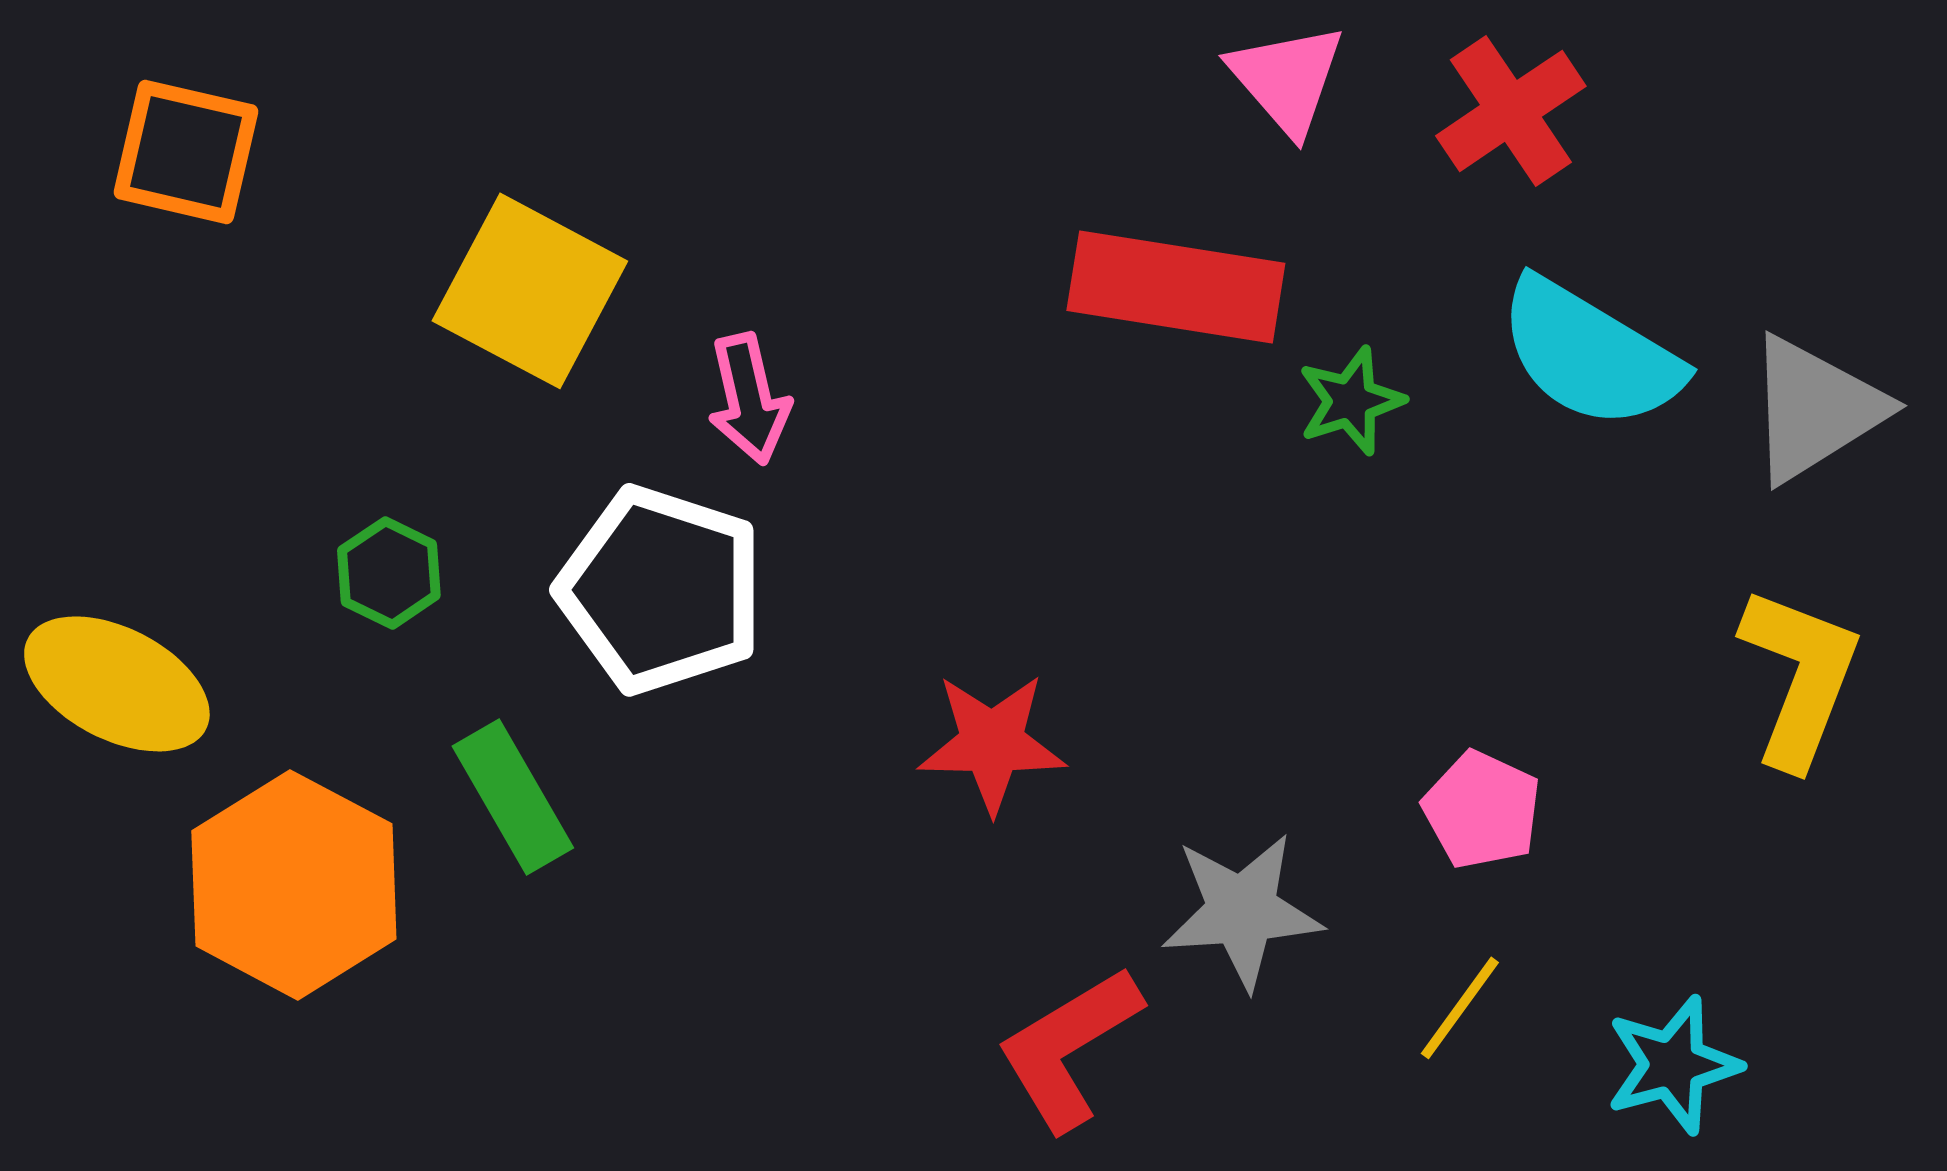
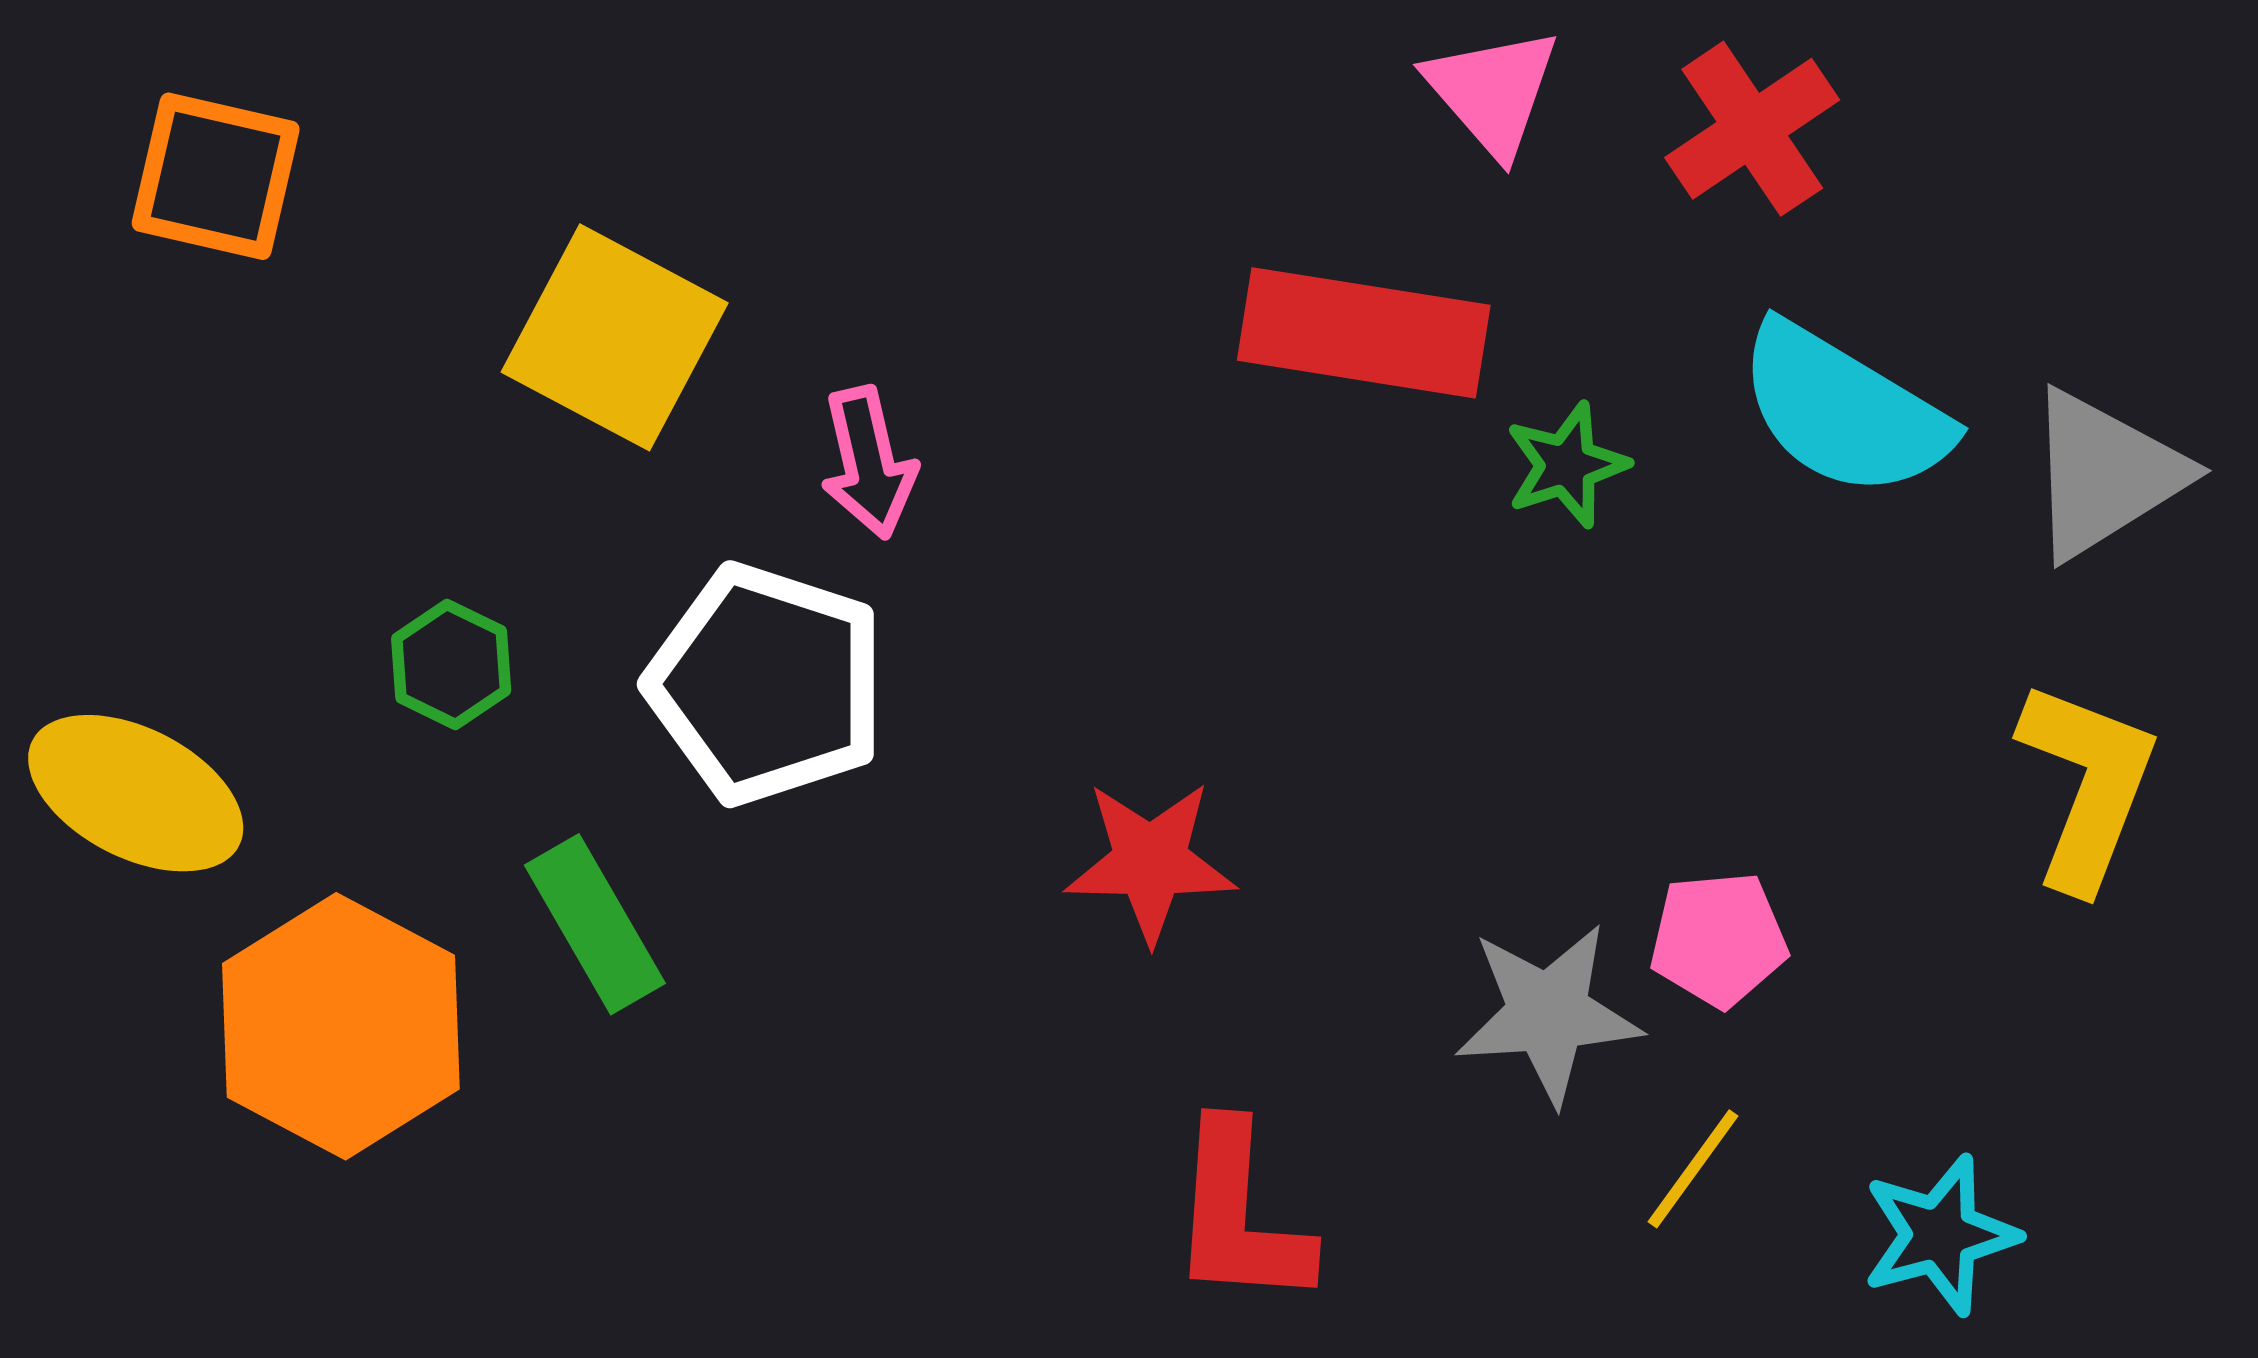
pink pentagon: (1482, 810) -> (1719, 939), turned -30
gray star: (1242, 911) -> (1548, 1013), moved
red L-shape: (1069, 1048) -> (1240, 1215), turned -55

